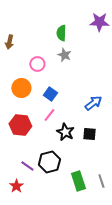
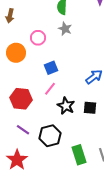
orange circle: (21, 88) -> (16, 53), moved
blue square: (50, 94) -> (51, 68), turned 32
purple line: (27, 166) -> (23, 130), moved
red star: (16, 186) -> (17, 160), size x1.5

